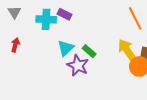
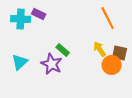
cyan triangle: (66, 48) -> (20, 62), moved
yellow arrow: (127, 50) -> (100, 49), size x0.7

